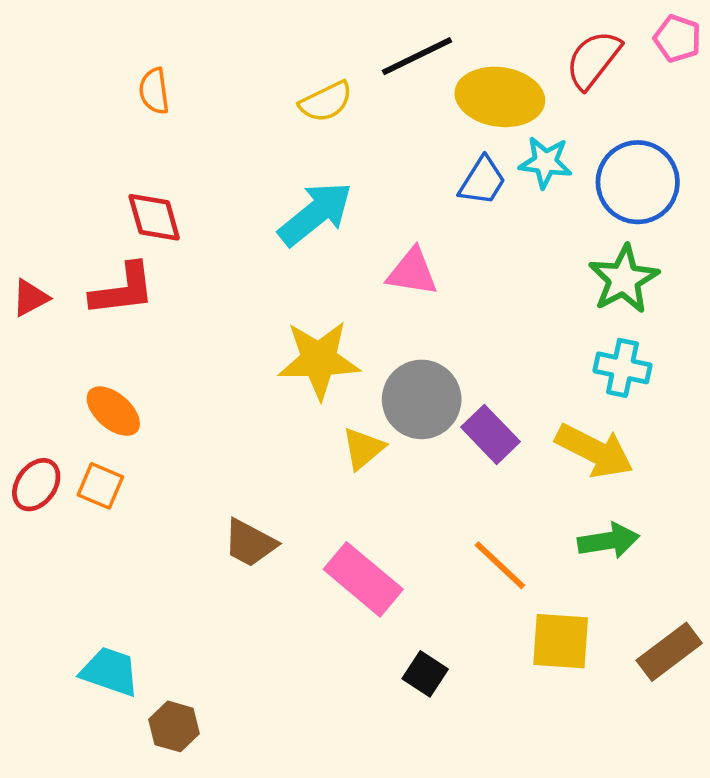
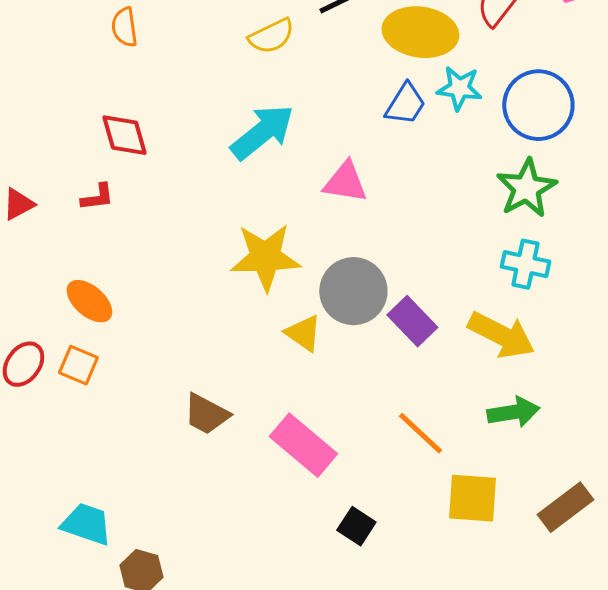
red L-shape: (123, 290) -> (97, 197), size x0.6
yellow triangle: (363, 448) -> (303, 333), turned -45

